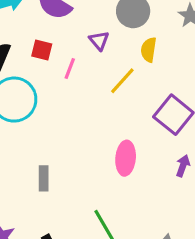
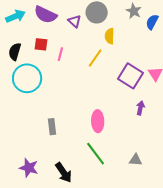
purple triangle: (99, 41) -> (75, 21), moved
pink ellipse: (126, 158) -> (98, 121), moved

